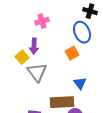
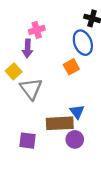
purple arrow: (34, 46) -> (28, 48), moved
blue triangle: (80, 83) -> (77, 112), moved

